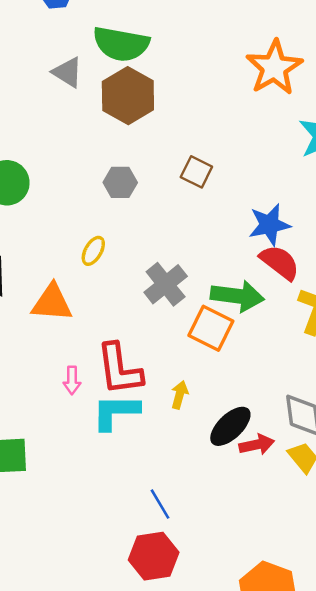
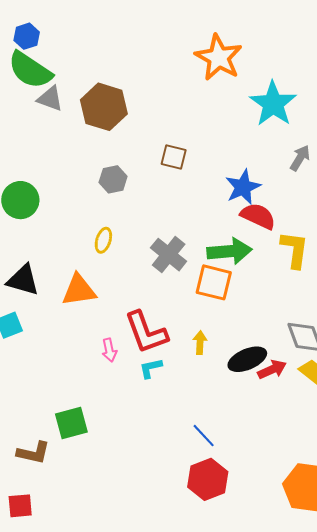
green semicircle: (121, 44) -> (30, 70), moved, turned 36
cyan L-shape: (116, 412) -> (151, 368), size x0.6
black ellipse: (230, 426) -> (247, 359), turned 33

